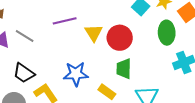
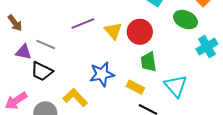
green ellipse: (167, 33) -> (185, 20), turned -55
black trapezoid: (24, 73) -> (42, 71), moved

